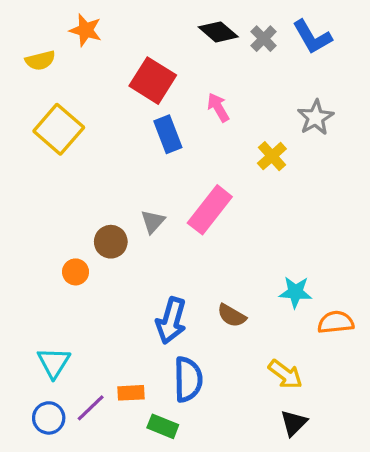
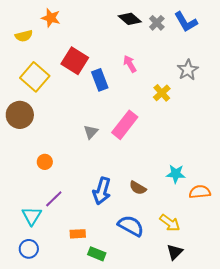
red square: (153, 81) -> (75, 61), moved
brown circle: (111, 242) -> (20, 115), moved, size x1.4
blue semicircle: (188, 379) -> (131, 226), moved, turned -60
purple line: (91, 408) -> (54, 199), moved

